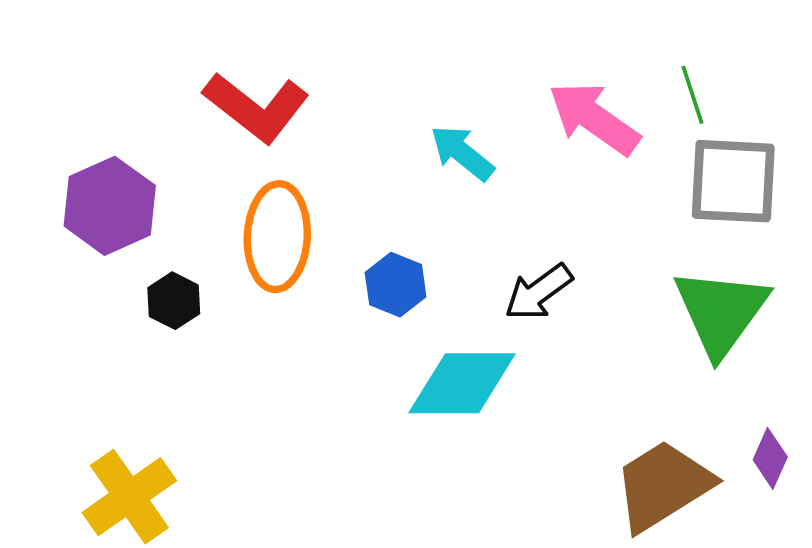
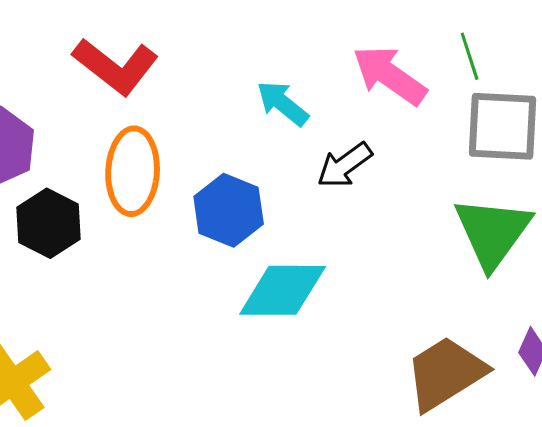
blue hexagon: (396, 285) -> (229, 210), size x1.4
black arrow: (539, 292) -> (345, 165), moved
black hexagon: (174, 301) -> (49, 223), size x1.5

